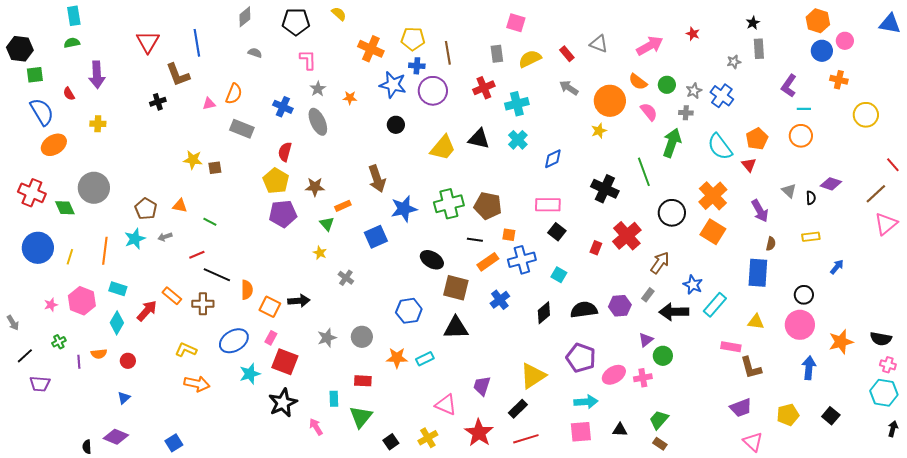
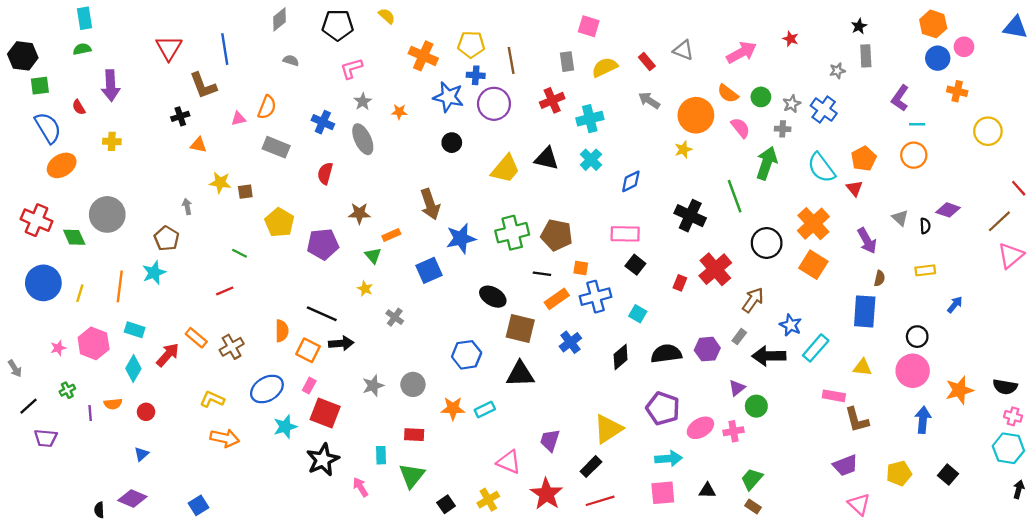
pink L-shape: (308, 60) -> (351, 68), turned -105
yellow pentagon: (276, 181) -> (279, 222), moved
orange triangle: (180, 206) -> (198, 145), moved
gray arrow: (165, 237) -> (187, 206), moved, turned 96
black line: (217, 275) -> (322, 314), moved
brown cross: (203, 304) -> (232, 347), turned -30

